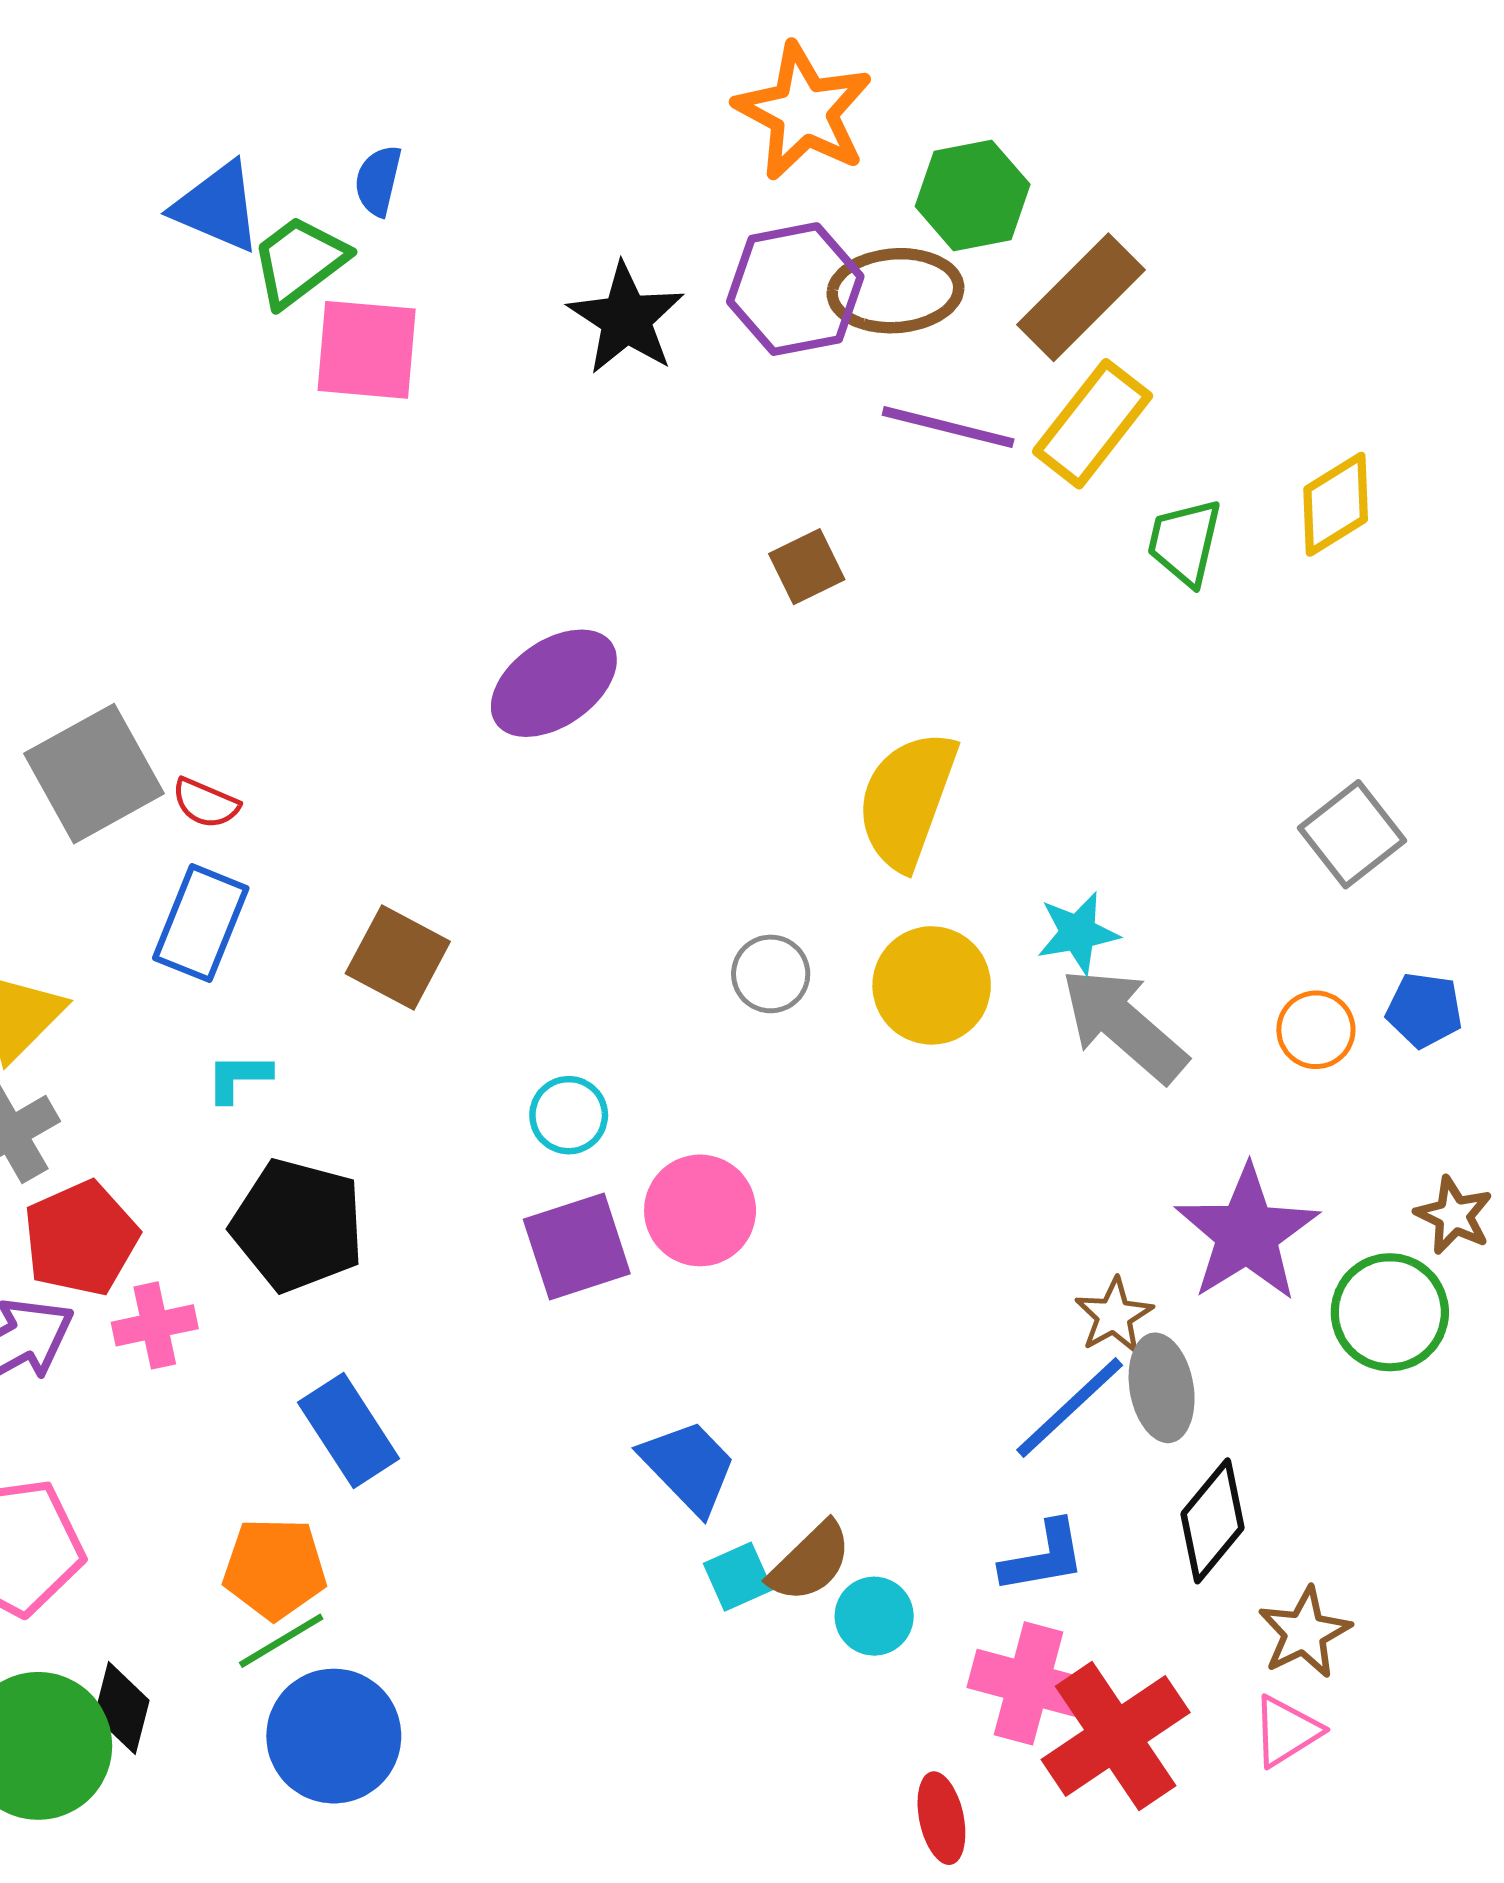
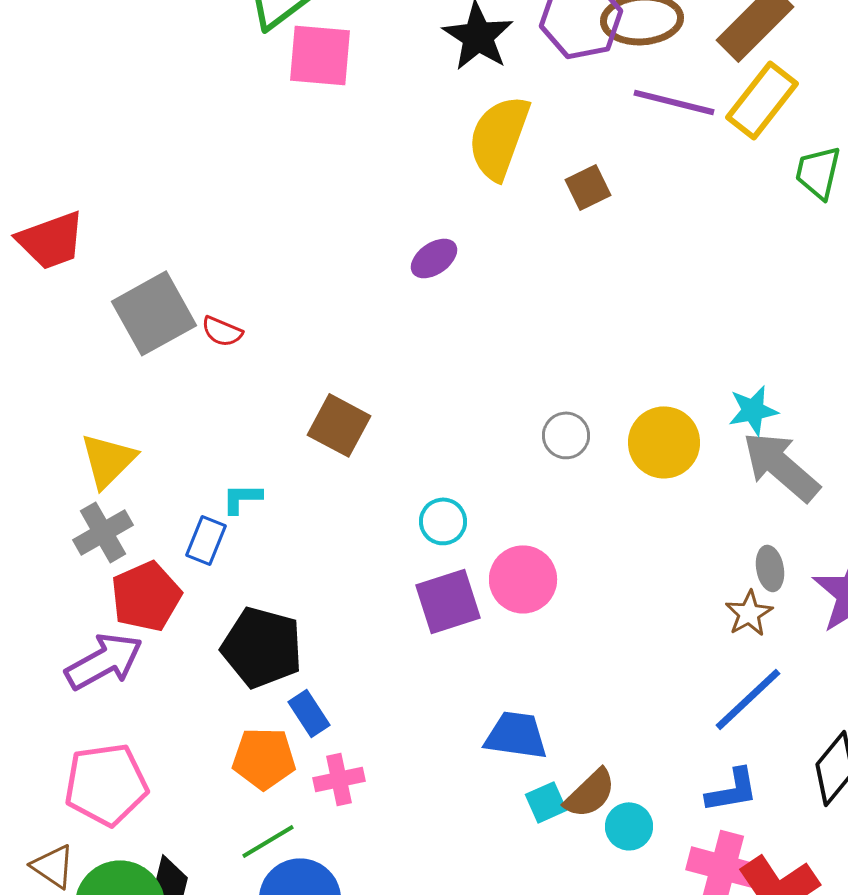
purple ellipse: (554, 683) -> (434, 258), size x0.6
yellow semicircle: (907, 800) -> (499, 137), moved
blue rectangle: (201, 923) -> (206, 540), moved, size x0.7
black pentagon: (298, 1225) -> (262, 647), moved
brown star: (1114, 1316) -> (749, 613), moved
pink cross: (155, 1325) -> (339, 779), moved
gray ellipse: (1162, 1388) -> (770, 568), moved, size x0.7
blue rectangle: (349, 1431) -> (309, 713), size x0.7
blue trapezoid: (689, 1467) -> (516, 735), turned -38
orange pentagon: (275, 1568) -> (264, 758), moved

